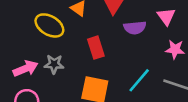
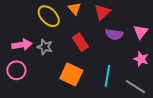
red rectangle: (96, 48) -> (80, 42), turned -30
cyan line: (139, 80) -> (107, 76), turned -45

